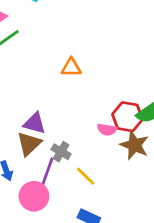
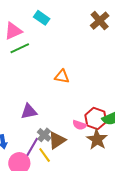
purple triangle: (35, 123) -> (29, 111), turned -36
brown triangle: (29, 144) -> (57, 140), moved
yellow line: (86, 176) -> (45, 155), moved

